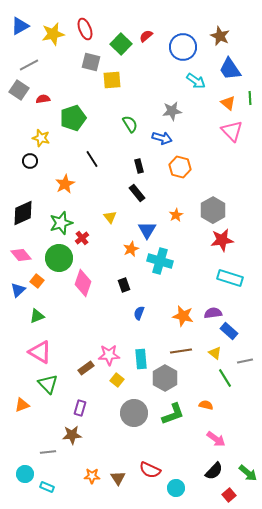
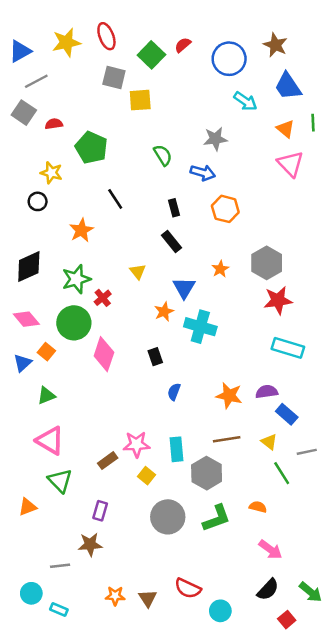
blue triangle: (20, 26) -> (20, 51), moved
green pentagon: (73, 118) -> (91, 148), turned -30

